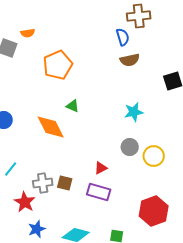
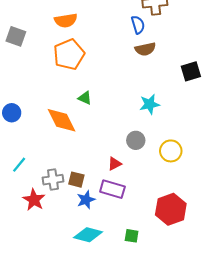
orange semicircle: (28, 33) -> (66, 20), moved, size x1.5
gray circle: (130, 147) -> (136, 140), moved
blue star: (37, 229) -> (86, 200), moved

